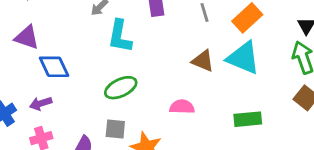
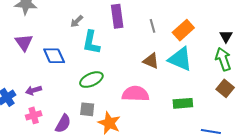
purple triangle: (27, 37) -> (24, 43), turned 36
blue diamond: (54, 67) -> (54, 56), moved
pink semicircle: (182, 107) -> (135, 94), size x1.5

